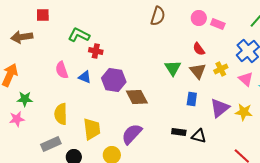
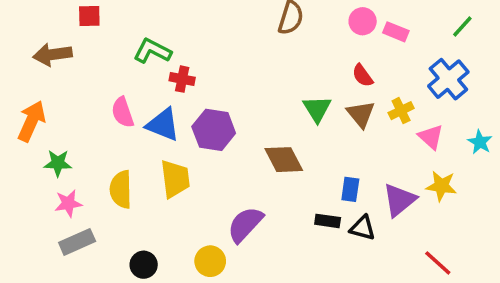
blue triangle: (85, 77) -> (163, 125), size x1.5
pink triangle: (246, 79) -> (431, 137), moved
brown diamond: (137, 97) -> (284, 160), moved
blue rectangle: (192, 99) -> (350, 189), moved
purple triangle: (220, 108) -> (399, 200), moved
pink star: (17, 119) -> (68, 203), moved
yellow trapezoid: (92, 129) -> (175, 179), moved
gray rectangle: (51, 144) -> (77, 242), moved

